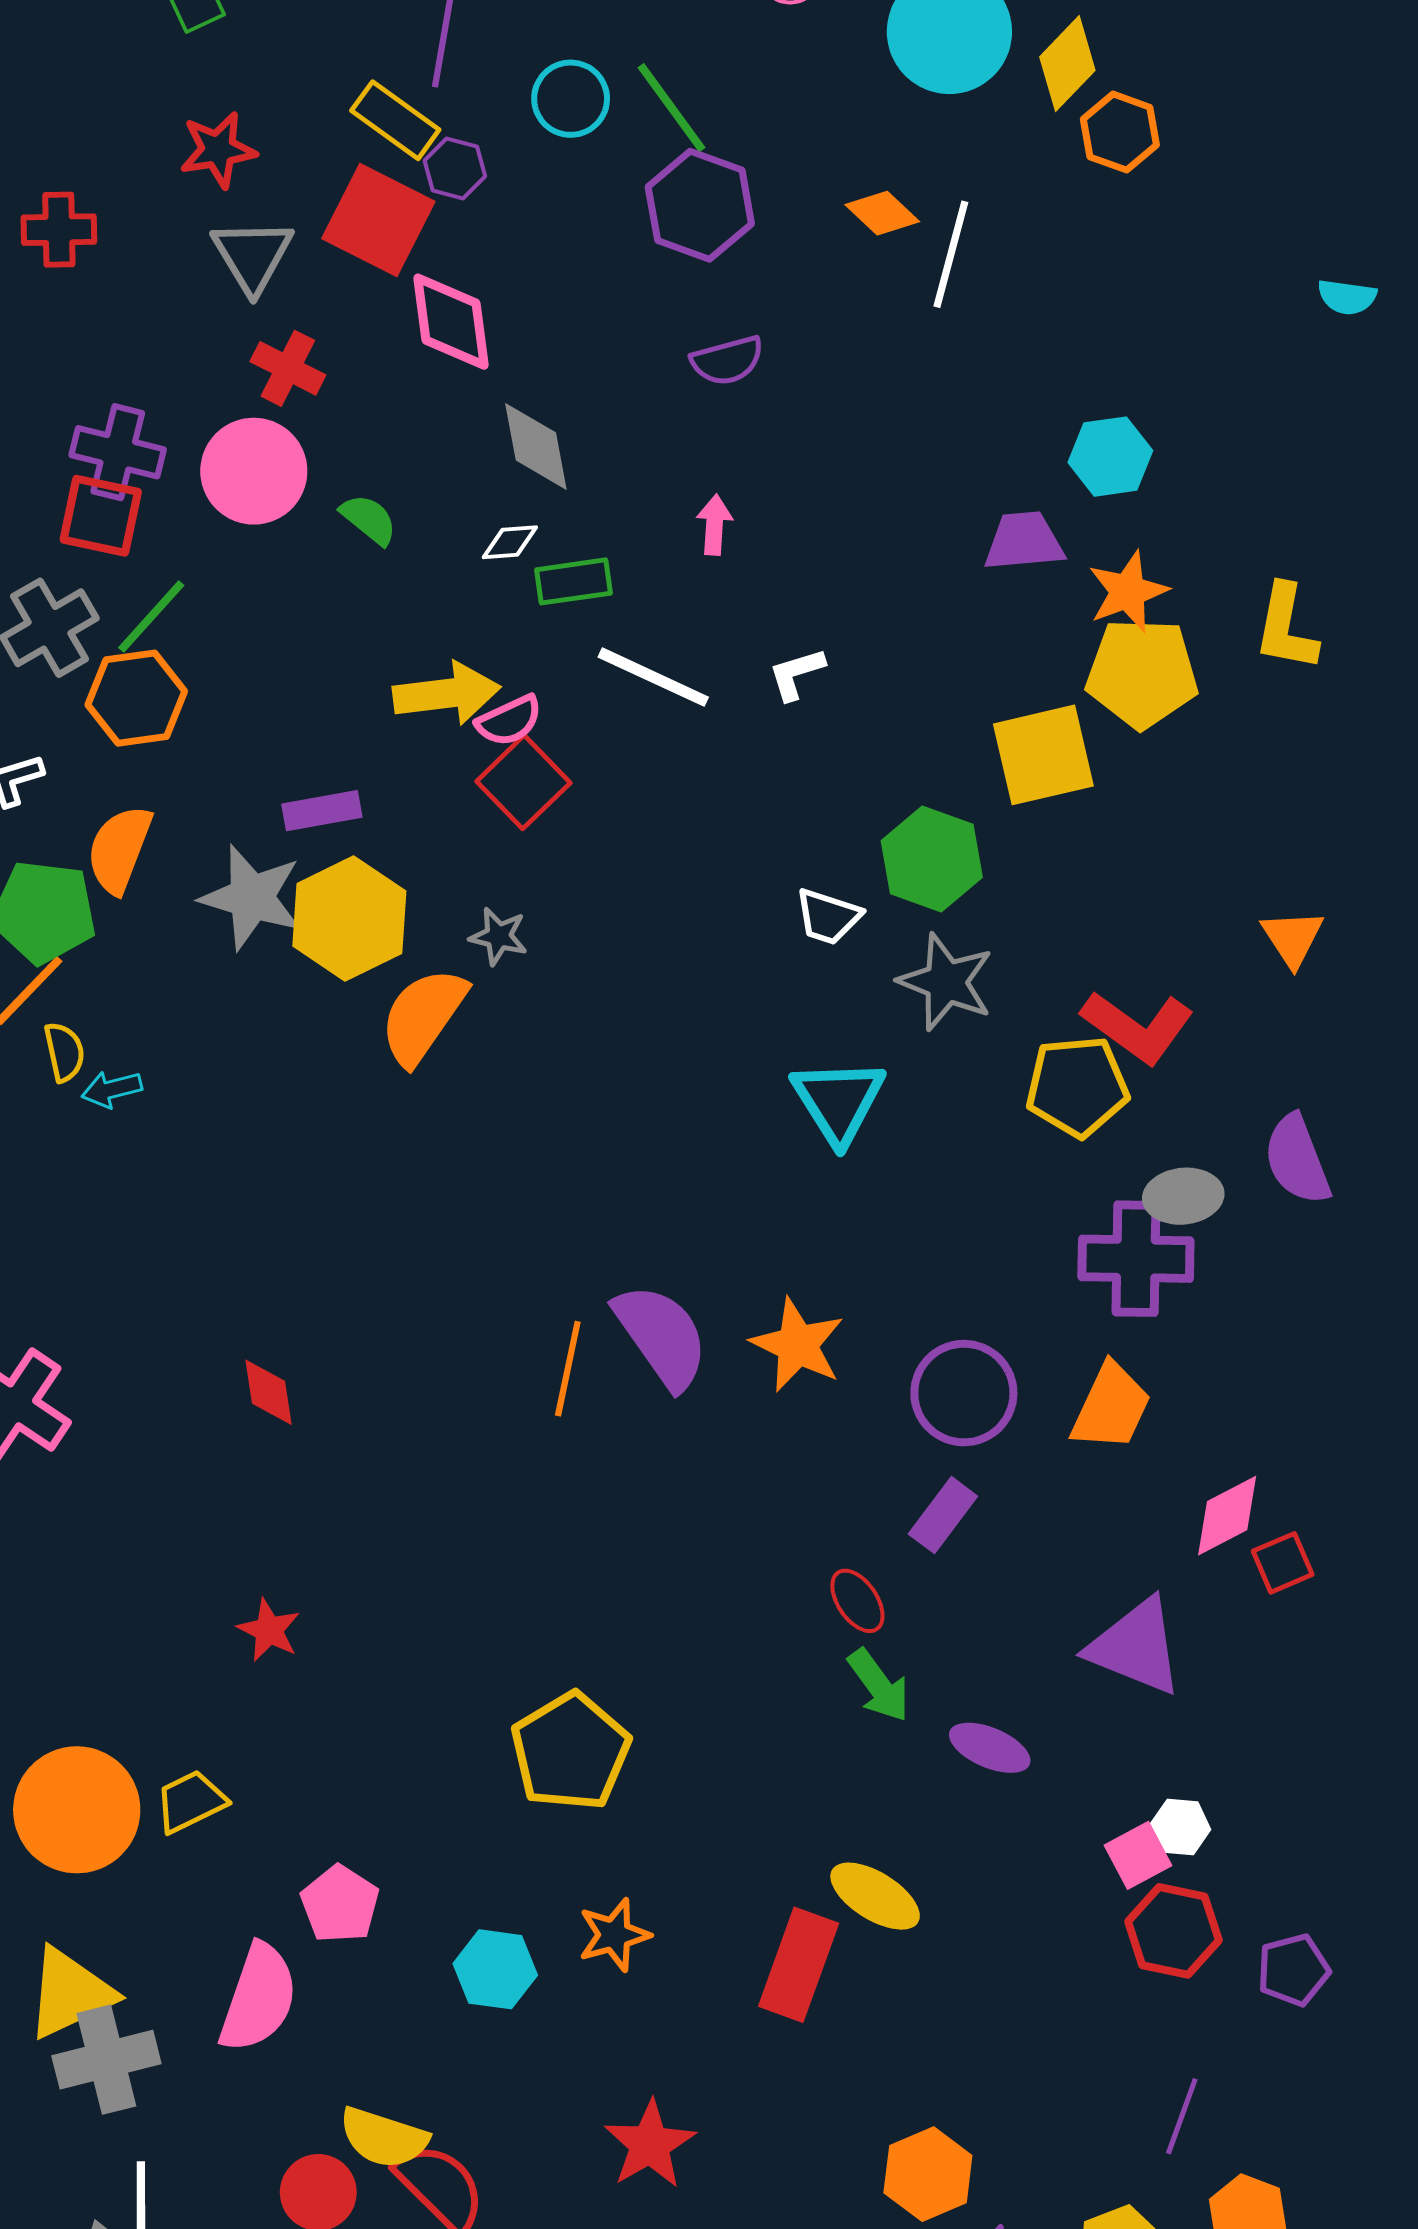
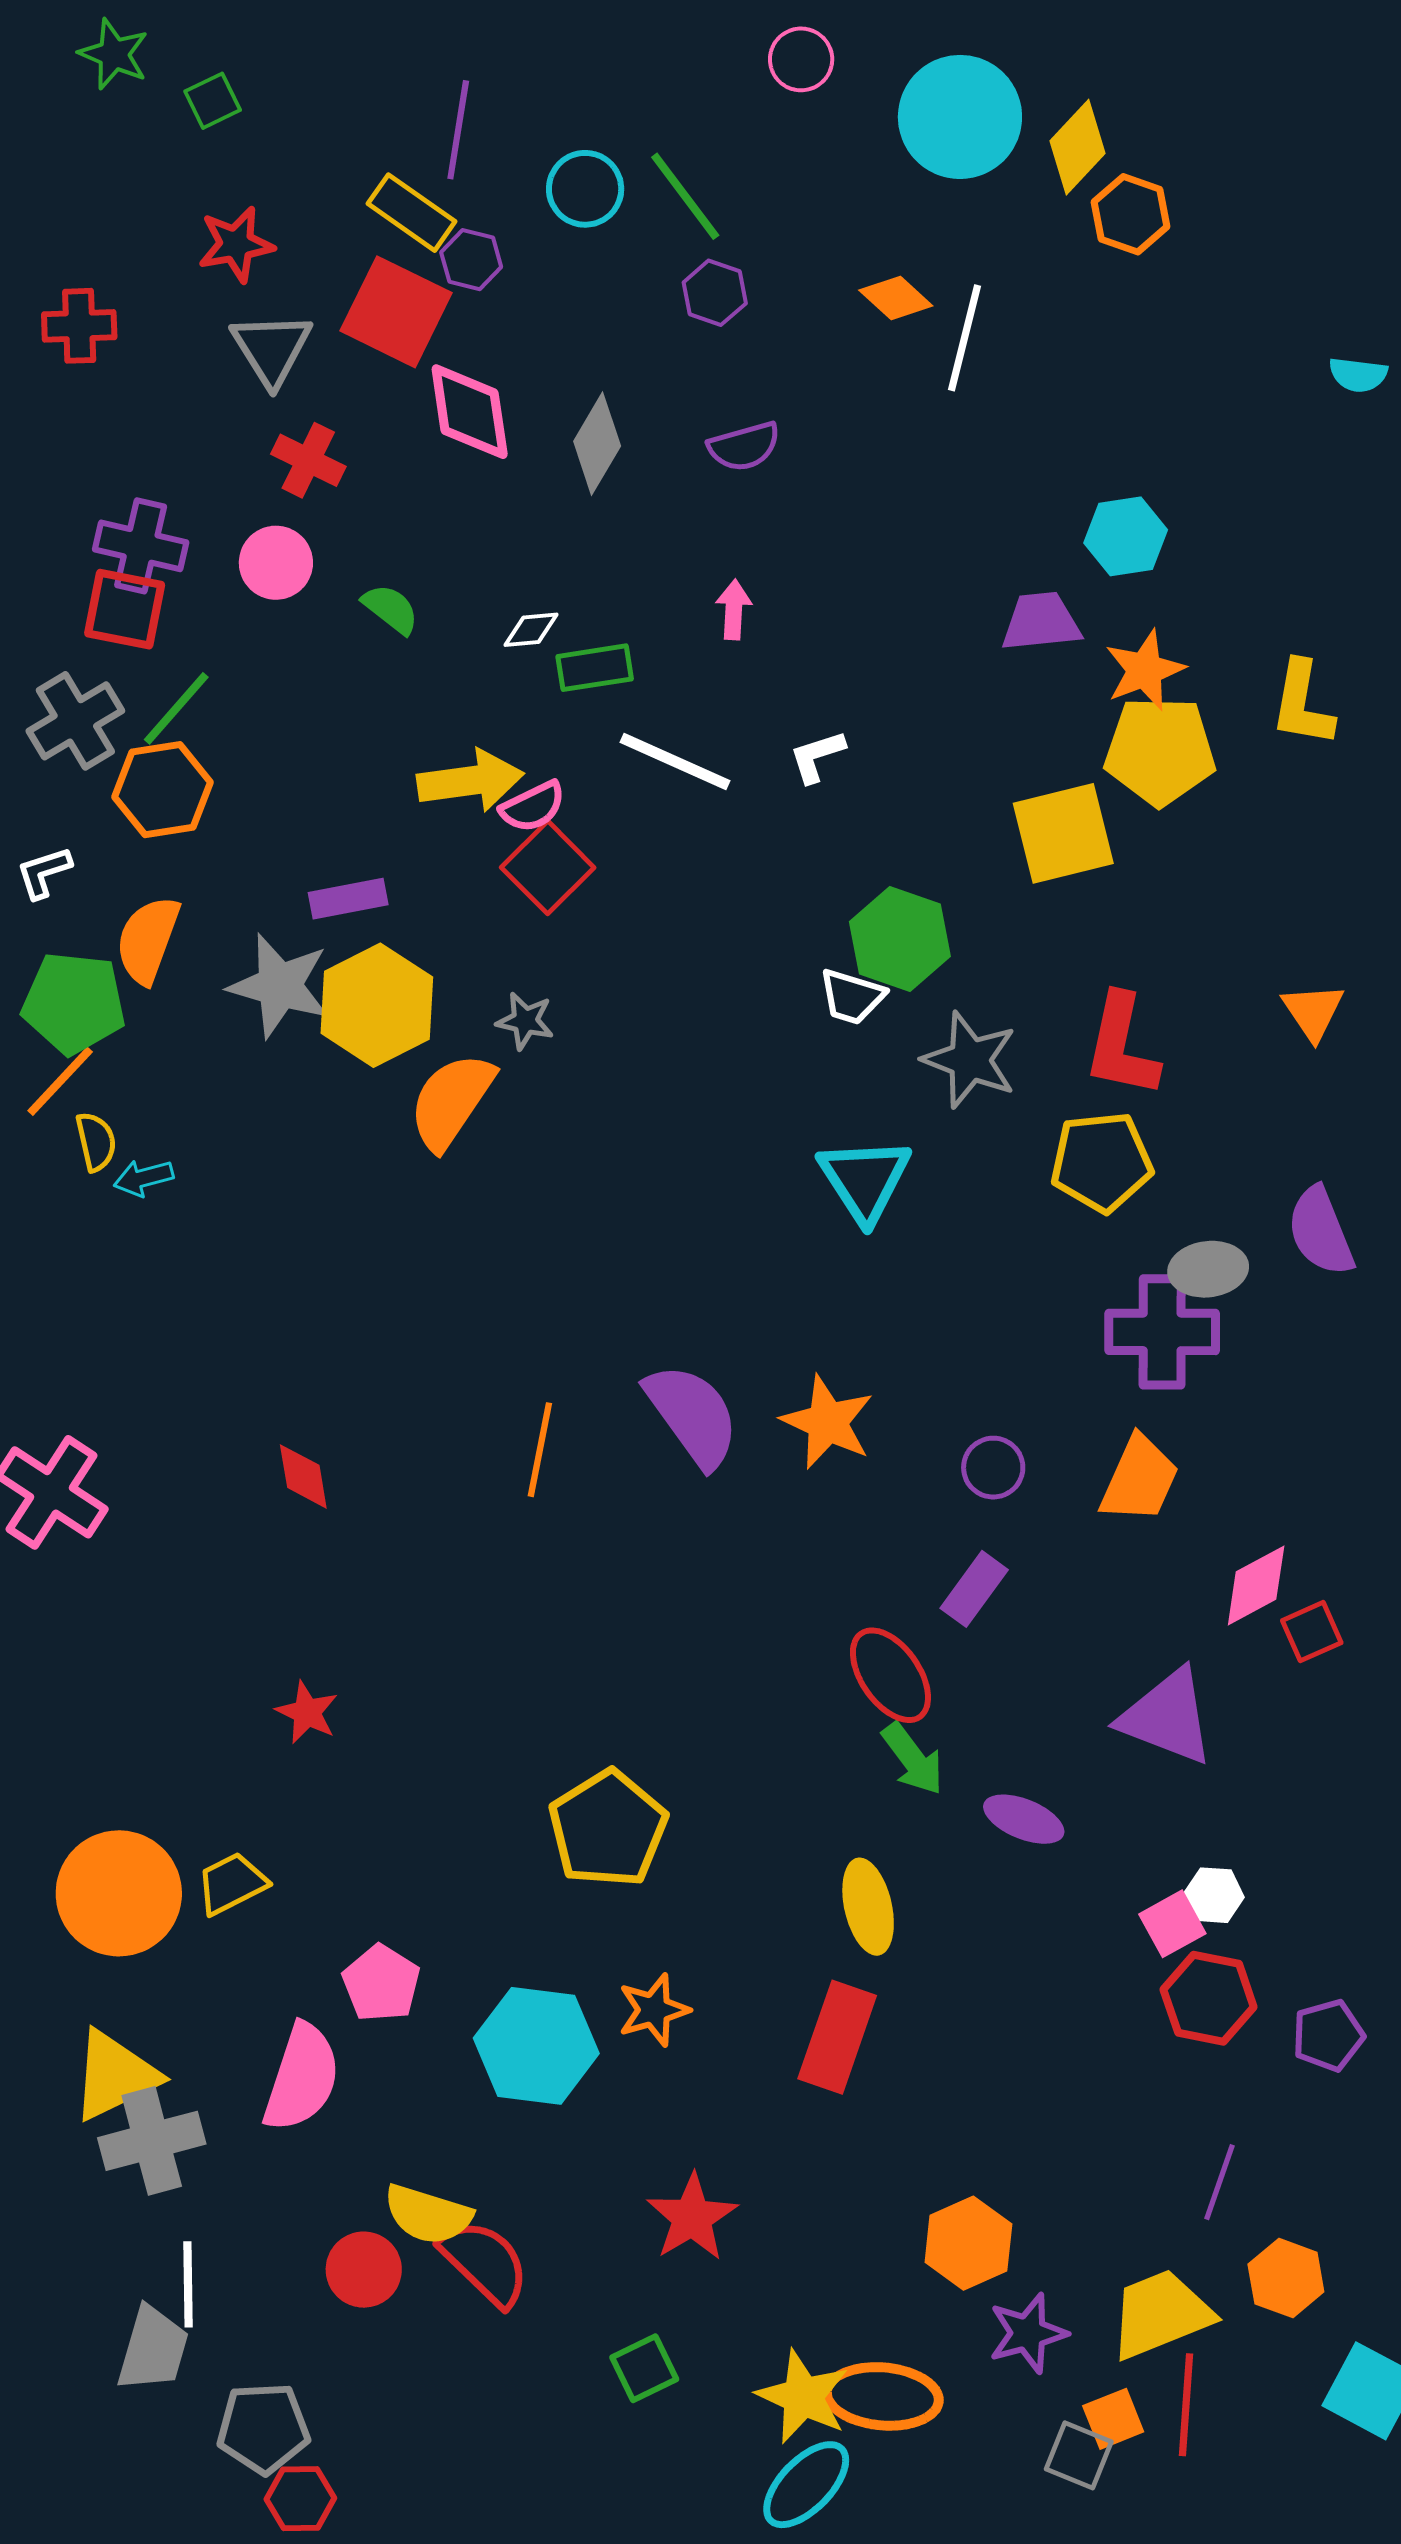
purple hexagon: (700, 205) -> (715, 293), size x0.6
gray diamond: (536, 446) -> (597, 444), moved, turned 42
pink circle: (254, 471) -> (276, 563), size x0.7
green hexagon: (932, 859) -> (900, 939), moved
red L-shape: (1138, 1027) -> (1122, 1046), moved, turned 67
orange line: (568, 1369) -> (540, 1450), moved
purple circle: (964, 1393) -> (993, 1468), size x0.6
red ellipse: (857, 1601) -> (890, 1675), size x1.5
yellow ellipse: (875, 1896) -> (868, 1907), moved, turned 46
cyan hexagon: (495, 1969) -> (536, 2046), size x1.5

